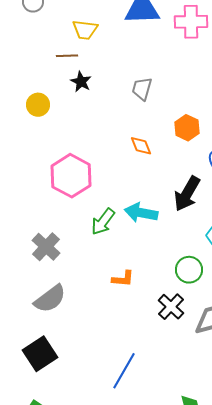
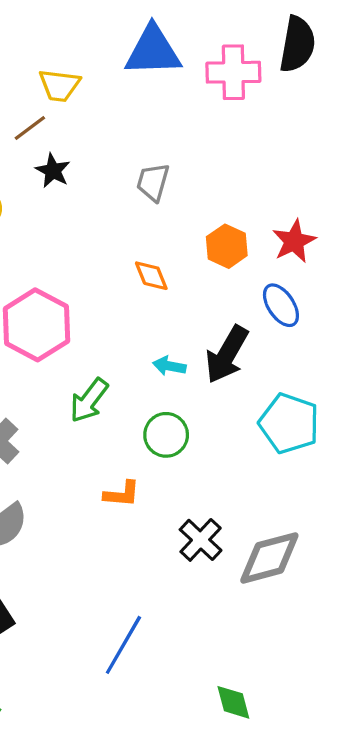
brown line: (67, 56) -> (30, 128), turned -35
cyan arrow: (141, 213) -> (169, 366), moved, size x0.6
green circle: (189, 270) -> (166, 435), moved

